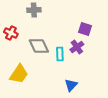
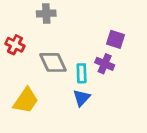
purple cross: (77, 47) -> (105, 64), turned -32
blue triangle: (71, 85) -> (82, 98), moved

